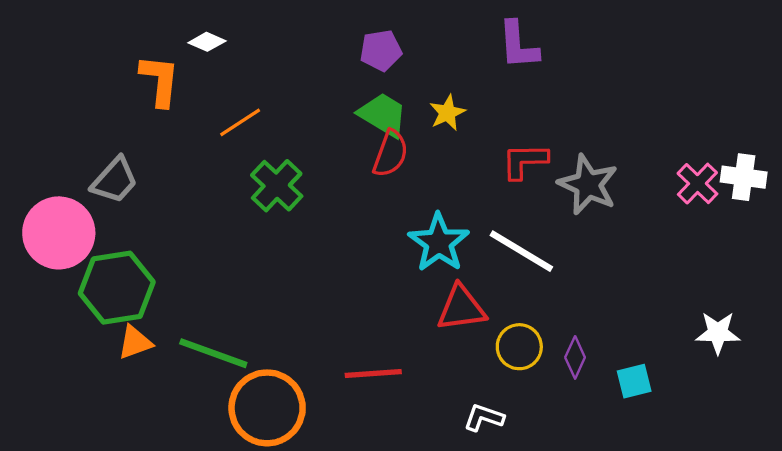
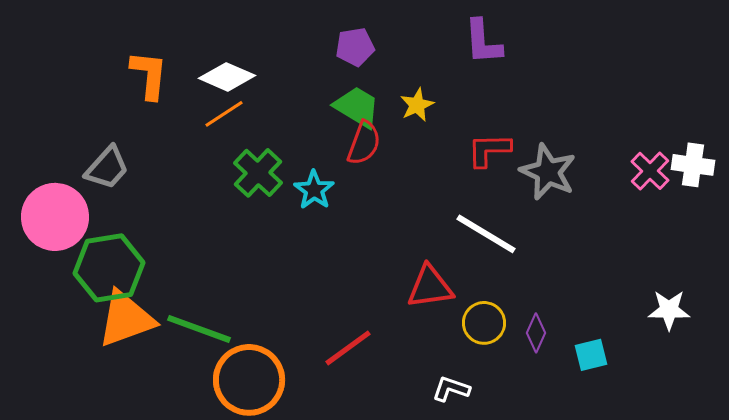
white diamond: (207, 42) -> (227, 77), moved, size x1.6
cyan star: (439, 243) -> (314, 190), moved, size x0.7
orange triangle: (135, 342) -> (126, 319), size x1.8
red line: (373, 374) -> (348, 348), turned -32

